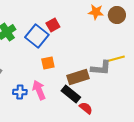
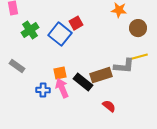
brown circle: (117, 15) -> (138, 28), moved
orange square: (48, 63) -> (60, 73), moved
black rectangle: (71, 94) -> (83, 82), moved

